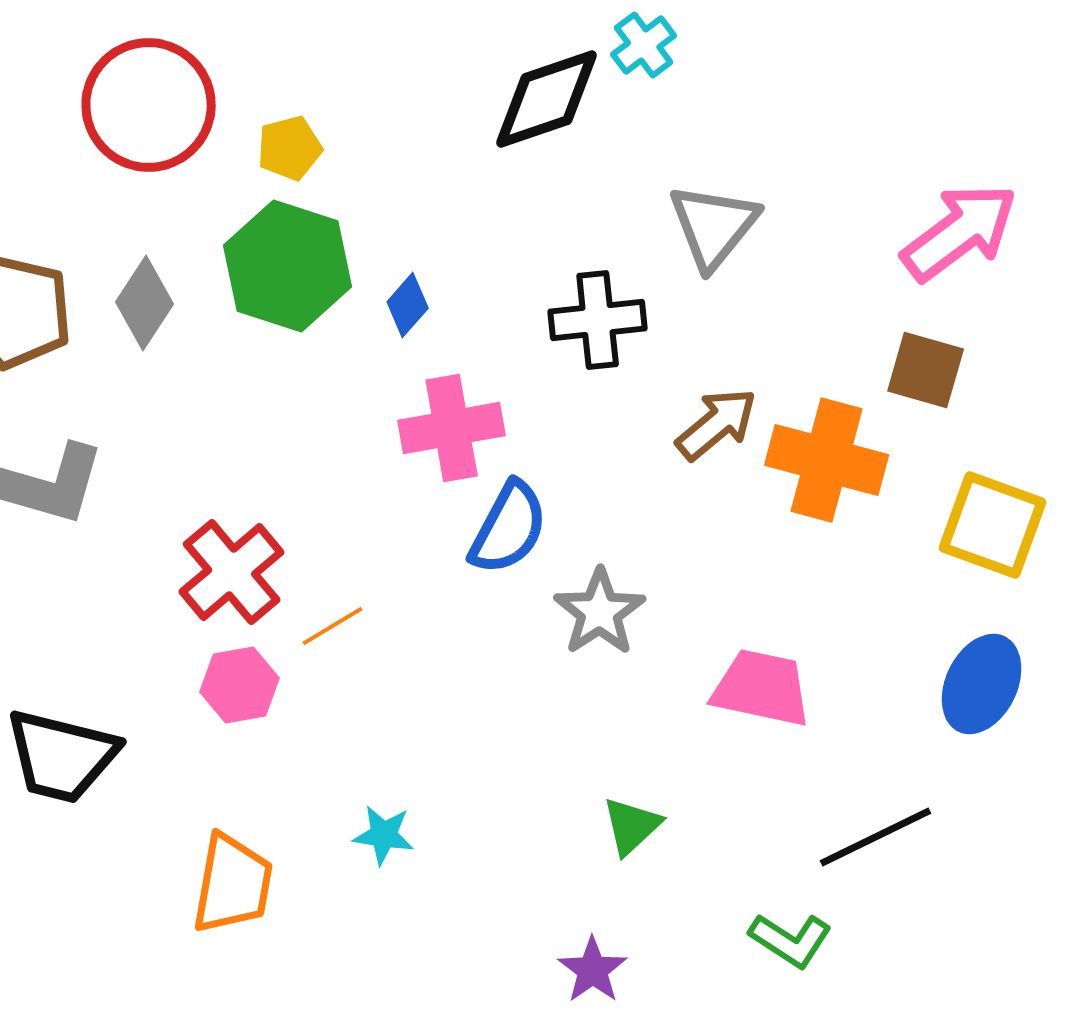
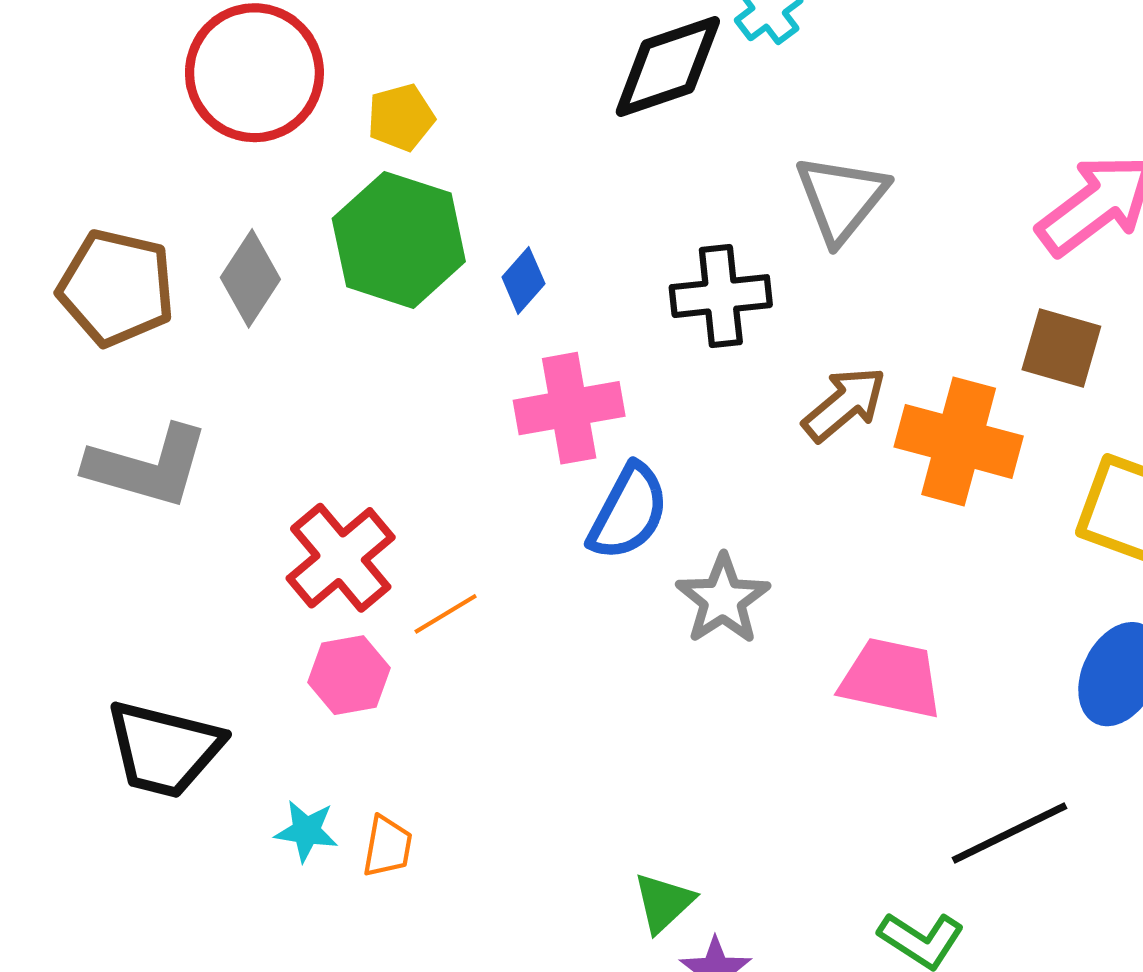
green triangle: (632, 826) -> (664, 903), moved
cyan star: (384, 835) -> (306, 831), moved
orange trapezoid: (233, 884) -> (387, 846), moved, size x0.6

